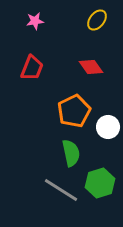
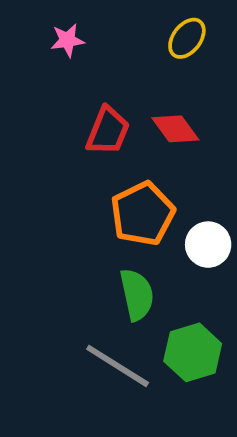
red trapezoid: (32, 68) -> (108, 131), moved

